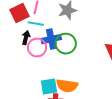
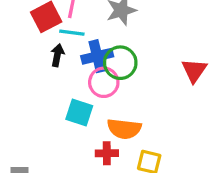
pink circle: (37, 47) -> (104, 82), moved
cyan square: (49, 86) -> (79, 113), moved, turned 30

